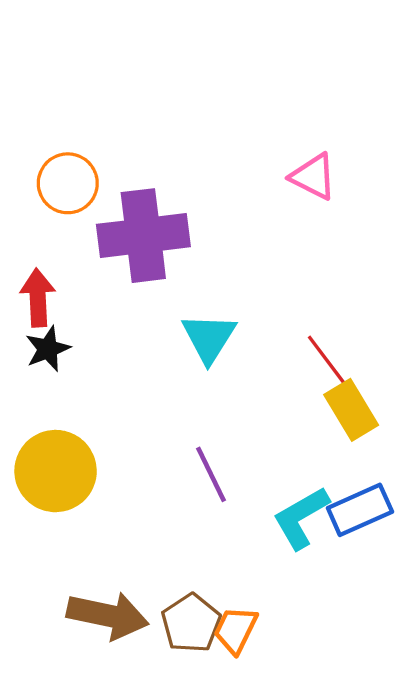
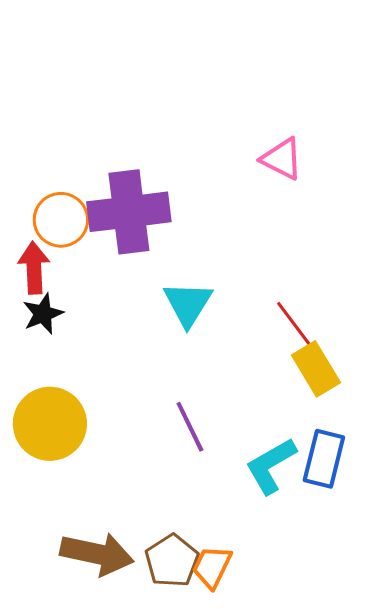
orange circle: (68, 183) -> (61, 220), moved
blue rectangle: (360, 510) -> (324, 459), turned -52

